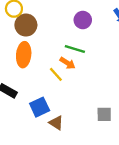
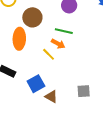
brown circle: (26, 25) -> (32, 17), moved
gray square: (104, 114) -> (84, 91), moved

